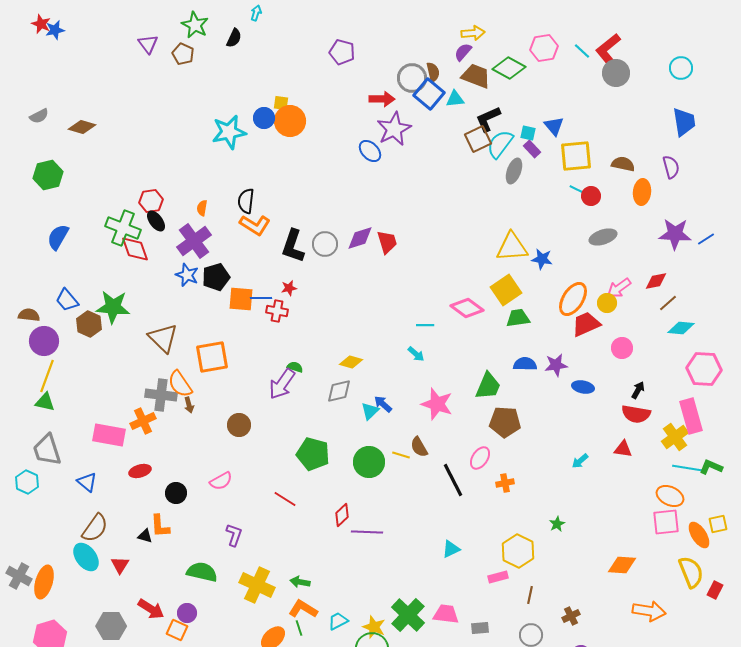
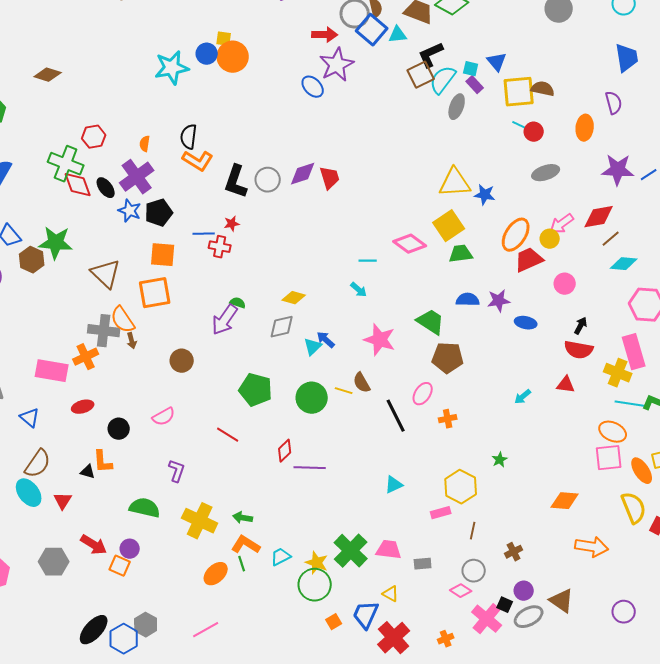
brown diamond: (82, 127) -> (48, 75), moved
brown semicircle: (623, 164) -> (543, 89), moved
black ellipse: (156, 221) -> (106, 188), moved
red diamond: (656, 281) -> (599, 217), size x1.4
orange square: (241, 299) -> (163, 255), moved
green trapezoid: (488, 386) -> (431, 322), turned -80
yellow cross: (675, 437) -> (618, 373), turned -32

